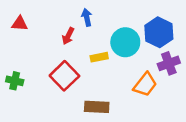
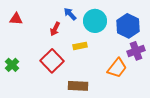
blue arrow: (87, 17) -> (70, 14), turned -32
cyan circle: (125, 42) -> (95, 21), moved
green cross: (15, 81) -> (12, 65), turned 32

